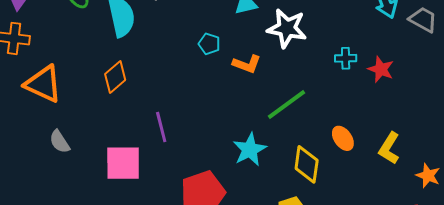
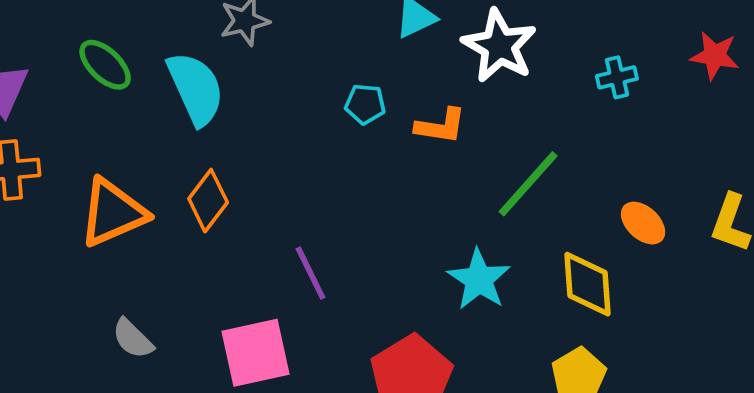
white star: (287, 28) -> (499, 46), turned 30
red star: (381, 69) -> (715, 56), moved
orange triangle: (43, 84) -> (113, 213), moved, turned -36

